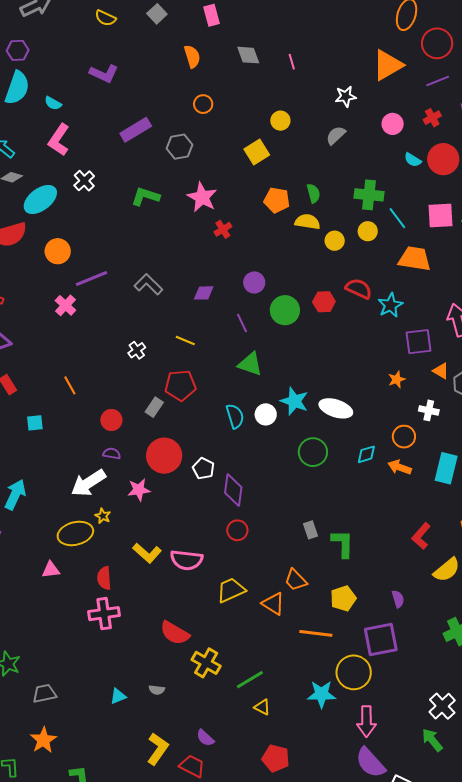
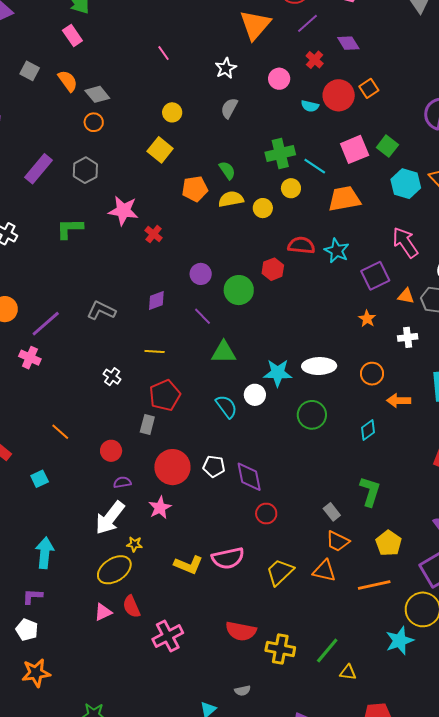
gray square: (157, 14) -> (30, 71), moved
gray diamond: (248, 55) -> (97, 94), moved
orange circle: (404, 437) -> (372, 374), moved
cyan diamond: (366, 454) -> (368, 430), moved
gray rectangle: (311, 530) -> (332, 512), moved
green L-shape: (343, 544) -> (370, 491), turned 36
red semicircle: (104, 578) -> (131, 607), moved

